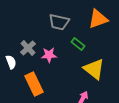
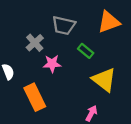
gray cross: (28, 48) -> (35, 43), moved

